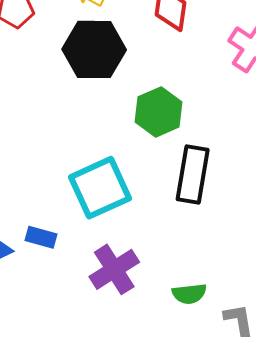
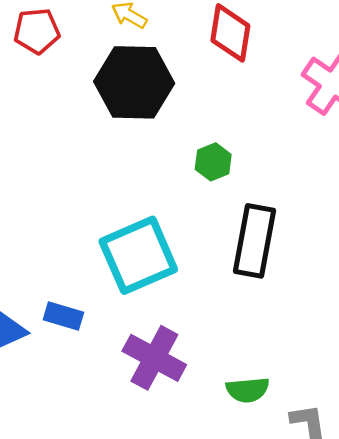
green hexagon: (159, 112) -> (213, 162), size x0.6
purple cross: (114, 269) -> (154, 358), turned -30

